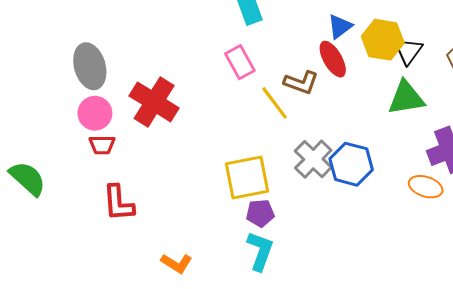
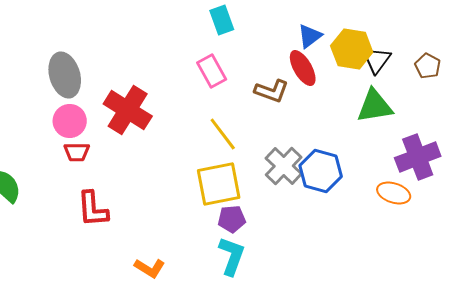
yellow line: (275, 103) -> (223, 134), moved

